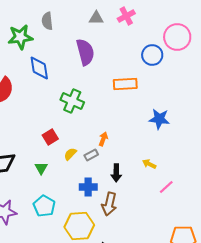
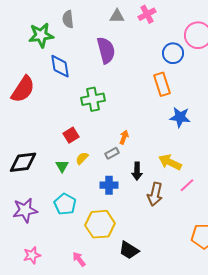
orange rectangle: (125, 84) -> (162, 84), moved, turned 75
green cross: (72, 101) -> (93, 99), turned -35
yellow semicircle: (70, 154) -> (82, 158), moved
yellow arrow: (149, 164) -> (170, 162), size x1.6
brown arrow: (109, 204) -> (155, 194), moved

